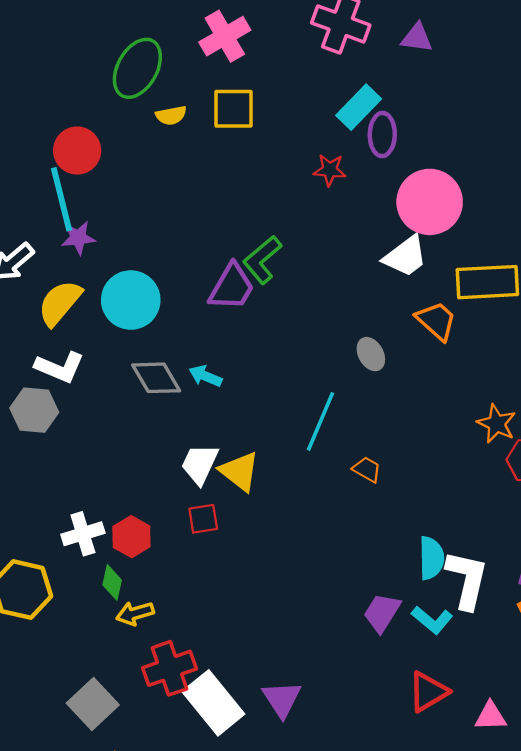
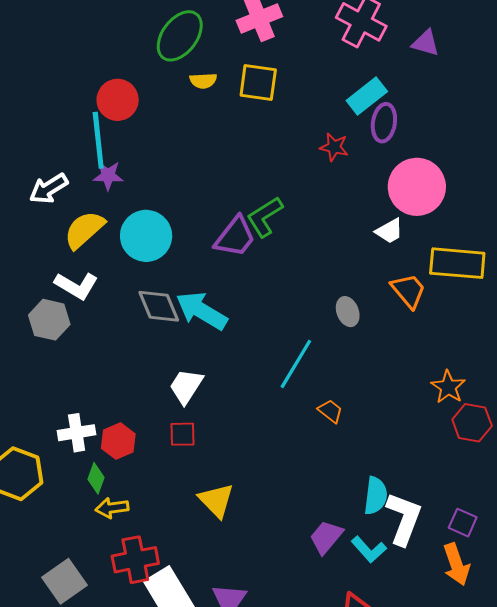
white trapezoid: (405, 256) -> (389, 231), size x0.7
cyan arrow: (205, 376) -> (202, 311), size x1.8
yellow triangle: (240, 471) -> (216, 500), moved

